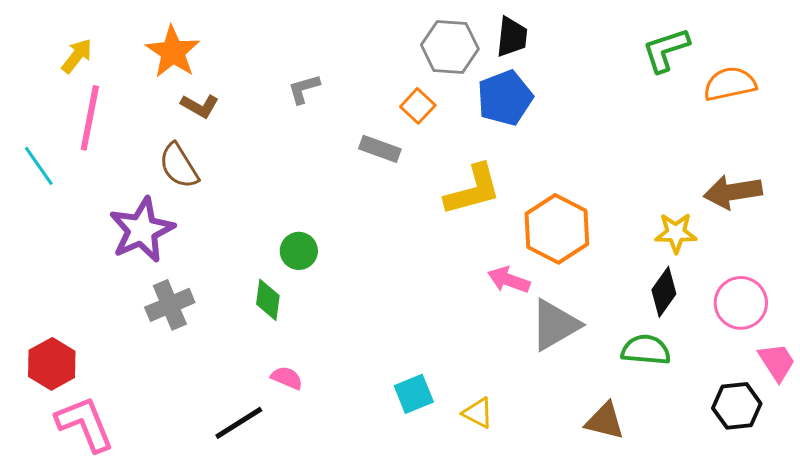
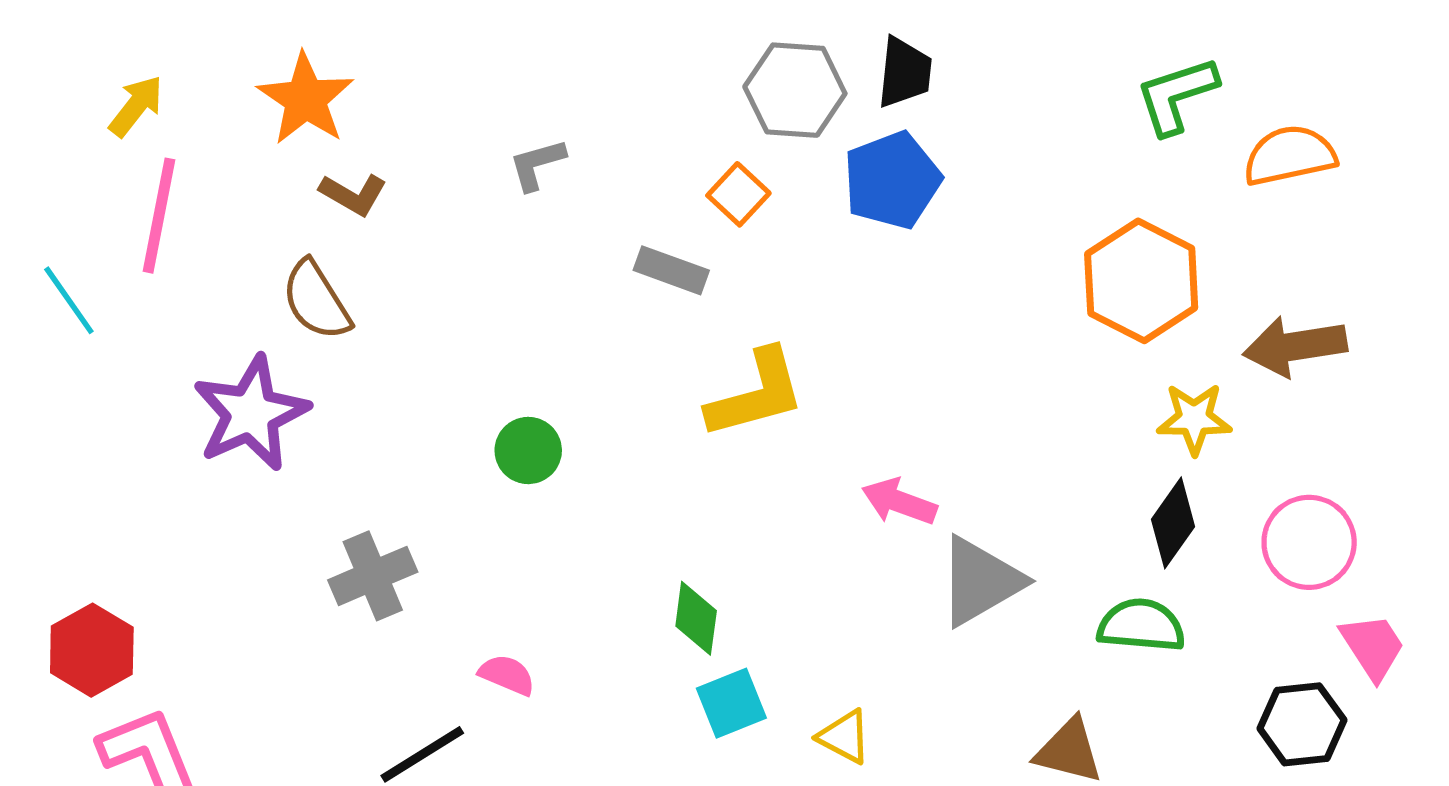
yellow L-shape: (473, 190) -> (756, 394), moved
orange hexagon: (557, 229) -> (1141, 281), moved
green diamond: (268, 300) -> (696, 618), moved
gray cross: (170, 305) -> (373, 576), moved

